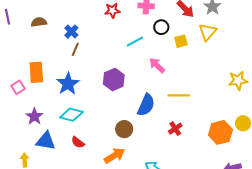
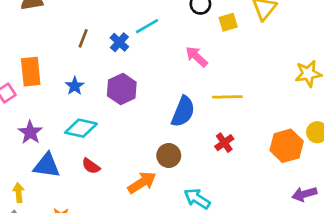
blue cross: (71, 32) -> (119, 42), moved
cyan line: (135, 41) -> (147, 26), moved
purple hexagon: (114, 80) -> (122, 89), moved
blue star: (68, 84) -> (75, 86), size x0.6
brown circle: (124, 129) -> (169, 155), moved

